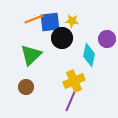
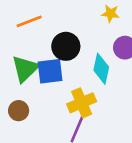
yellow star: (72, 21) -> (110, 13), moved
blue square: (50, 22) -> (50, 71), moved

